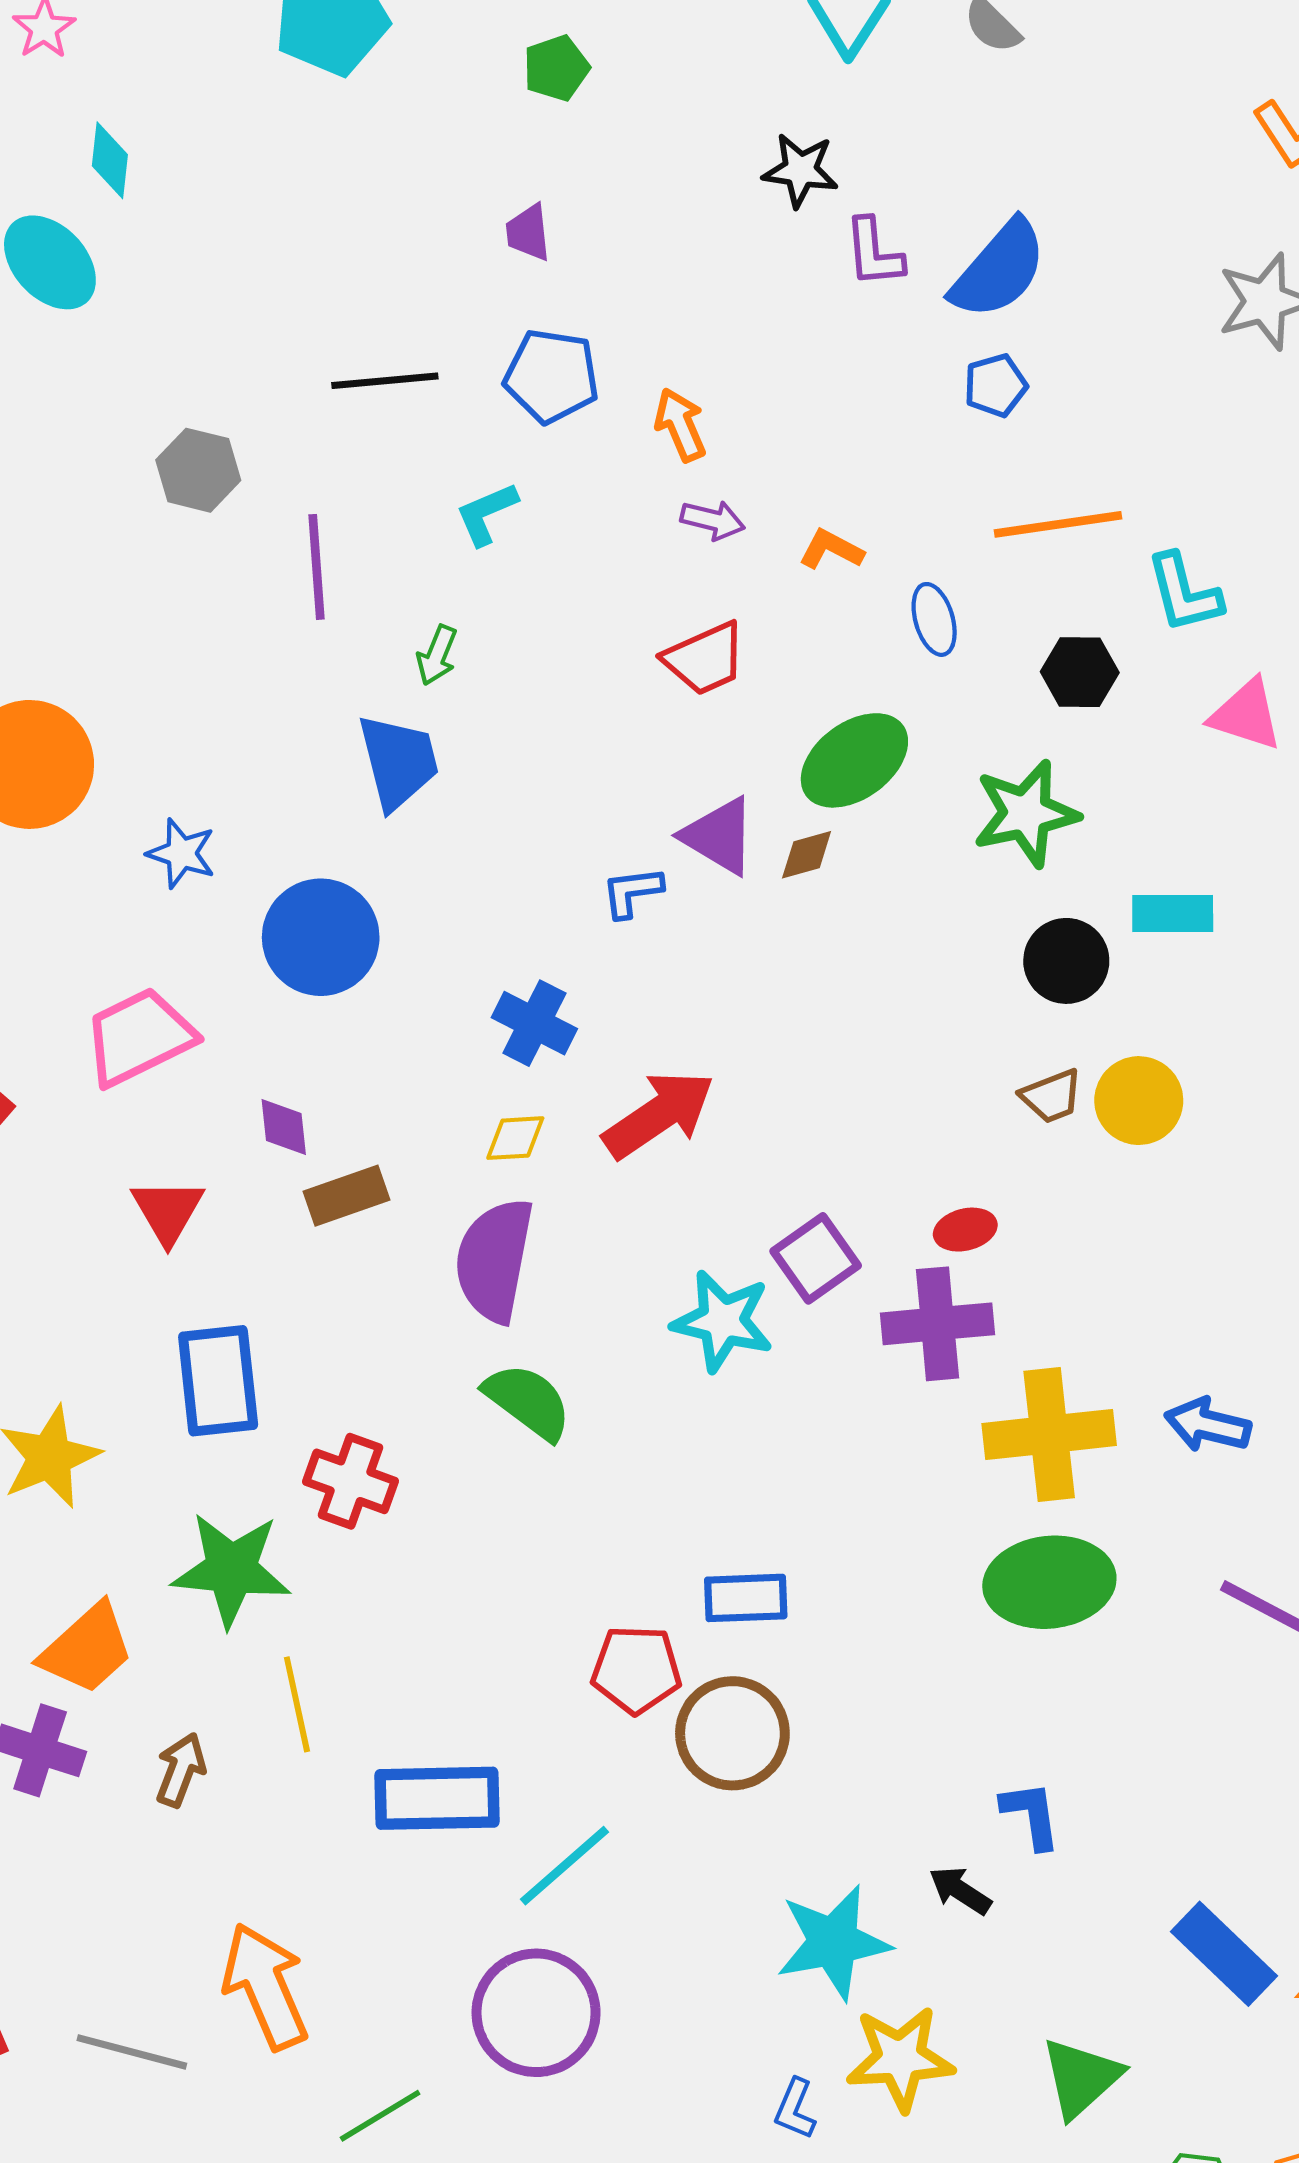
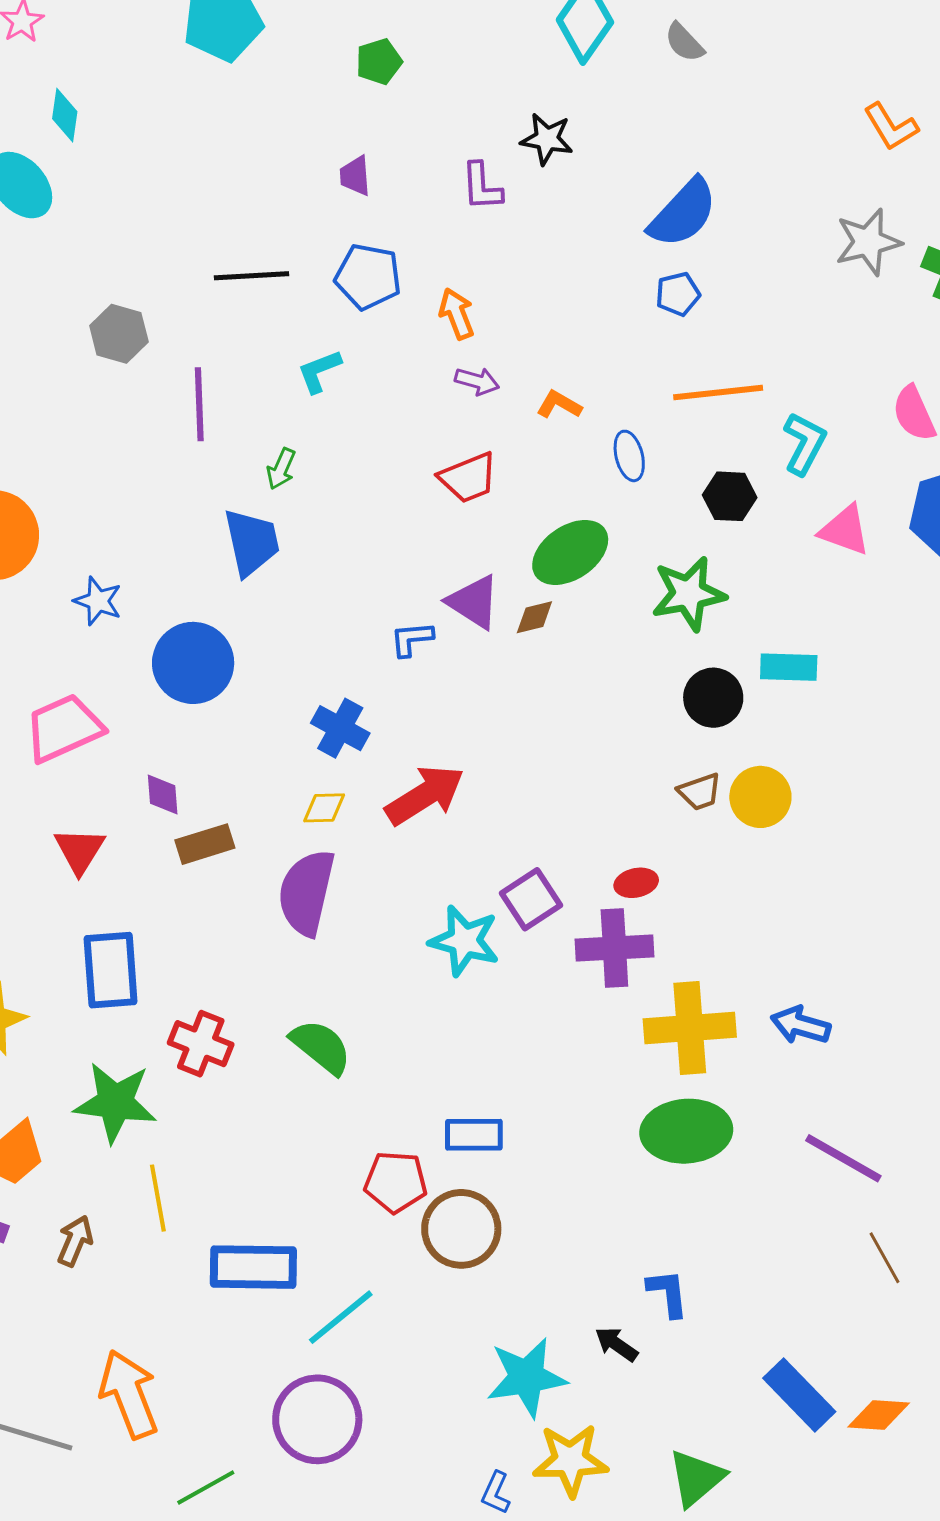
purple L-shape: (874, 253) -> (482, 187), moved
cyan L-shape: (1184, 593) -> (804, 444), turned -140
green semicircle: (528, 1401) -> (321, 1047), moved

